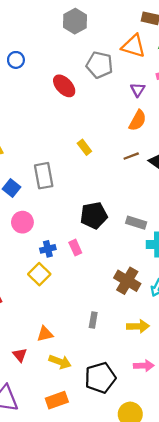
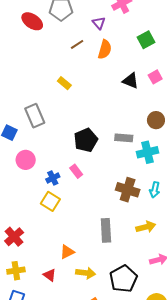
red ellipse: (64, 86) -> (32, 21), moved
brown line: (131, 156) -> (77, 44), moved
gray rectangle: (93, 320) -> (106, 230), size x1.6

